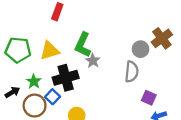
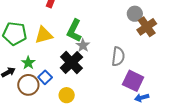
gray circle: (141, 49) -> (135, 14), moved
black cross: (66, 78) -> (71, 63), moved, turned -30
purple square: (149, 98) -> (133, 81), size x1.5

